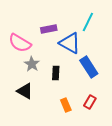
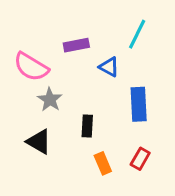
blue triangle: (70, 43) -> (109, 67), size x0.6
blue rectangle: (89, 67) -> (139, 104), turned 30
black rectangle: (56, 73) -> (87, 126), moved

